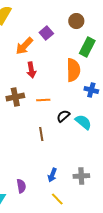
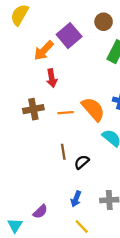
purple square: (46, 33) -> (69, 36), size x1.5
orange semicircle: (73, 70) -> (93, 109), moved, turned -40
black semicircle: (63, 116) -> (82, 162), moved
purple semicircle: (21, 186) -> (40, 212), turned 56

